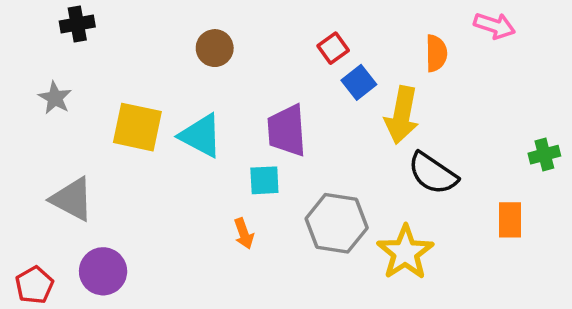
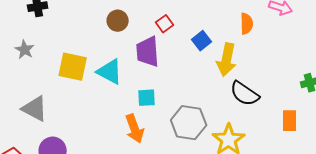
red square: (333, 48) -> (165, 24), moved
purple trapezoid: (287, 131) -> (148, 52), moved
orange arrow: (244, 234) -> (135, 129), size x1.6

